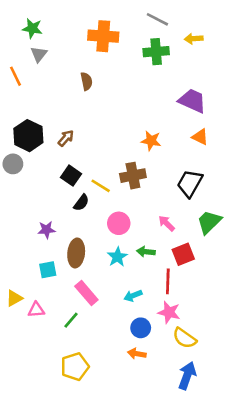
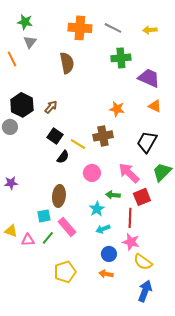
gray line: (157, 19) -> (113, 28), moved
green cross: (156, 52) -> (121, 58), moved
brown semicircle: (86, 81) -> (67, 63), size x1.5
pink arrow: (166, 223) -> (129, 173), size x1.6
purple star: (46, 230) -> (11, 183), moved
cyan star: (117, 257) -> (97, 209), moved
cyan square: (48, 270) -> (44, 216), moved
yellow triangle: (14, 298) -> (11, 231), turned 48
green line: (71, 320) -> (48, 238), moved
yellow pentagon: (75, 367) -> (65, 272), moved

